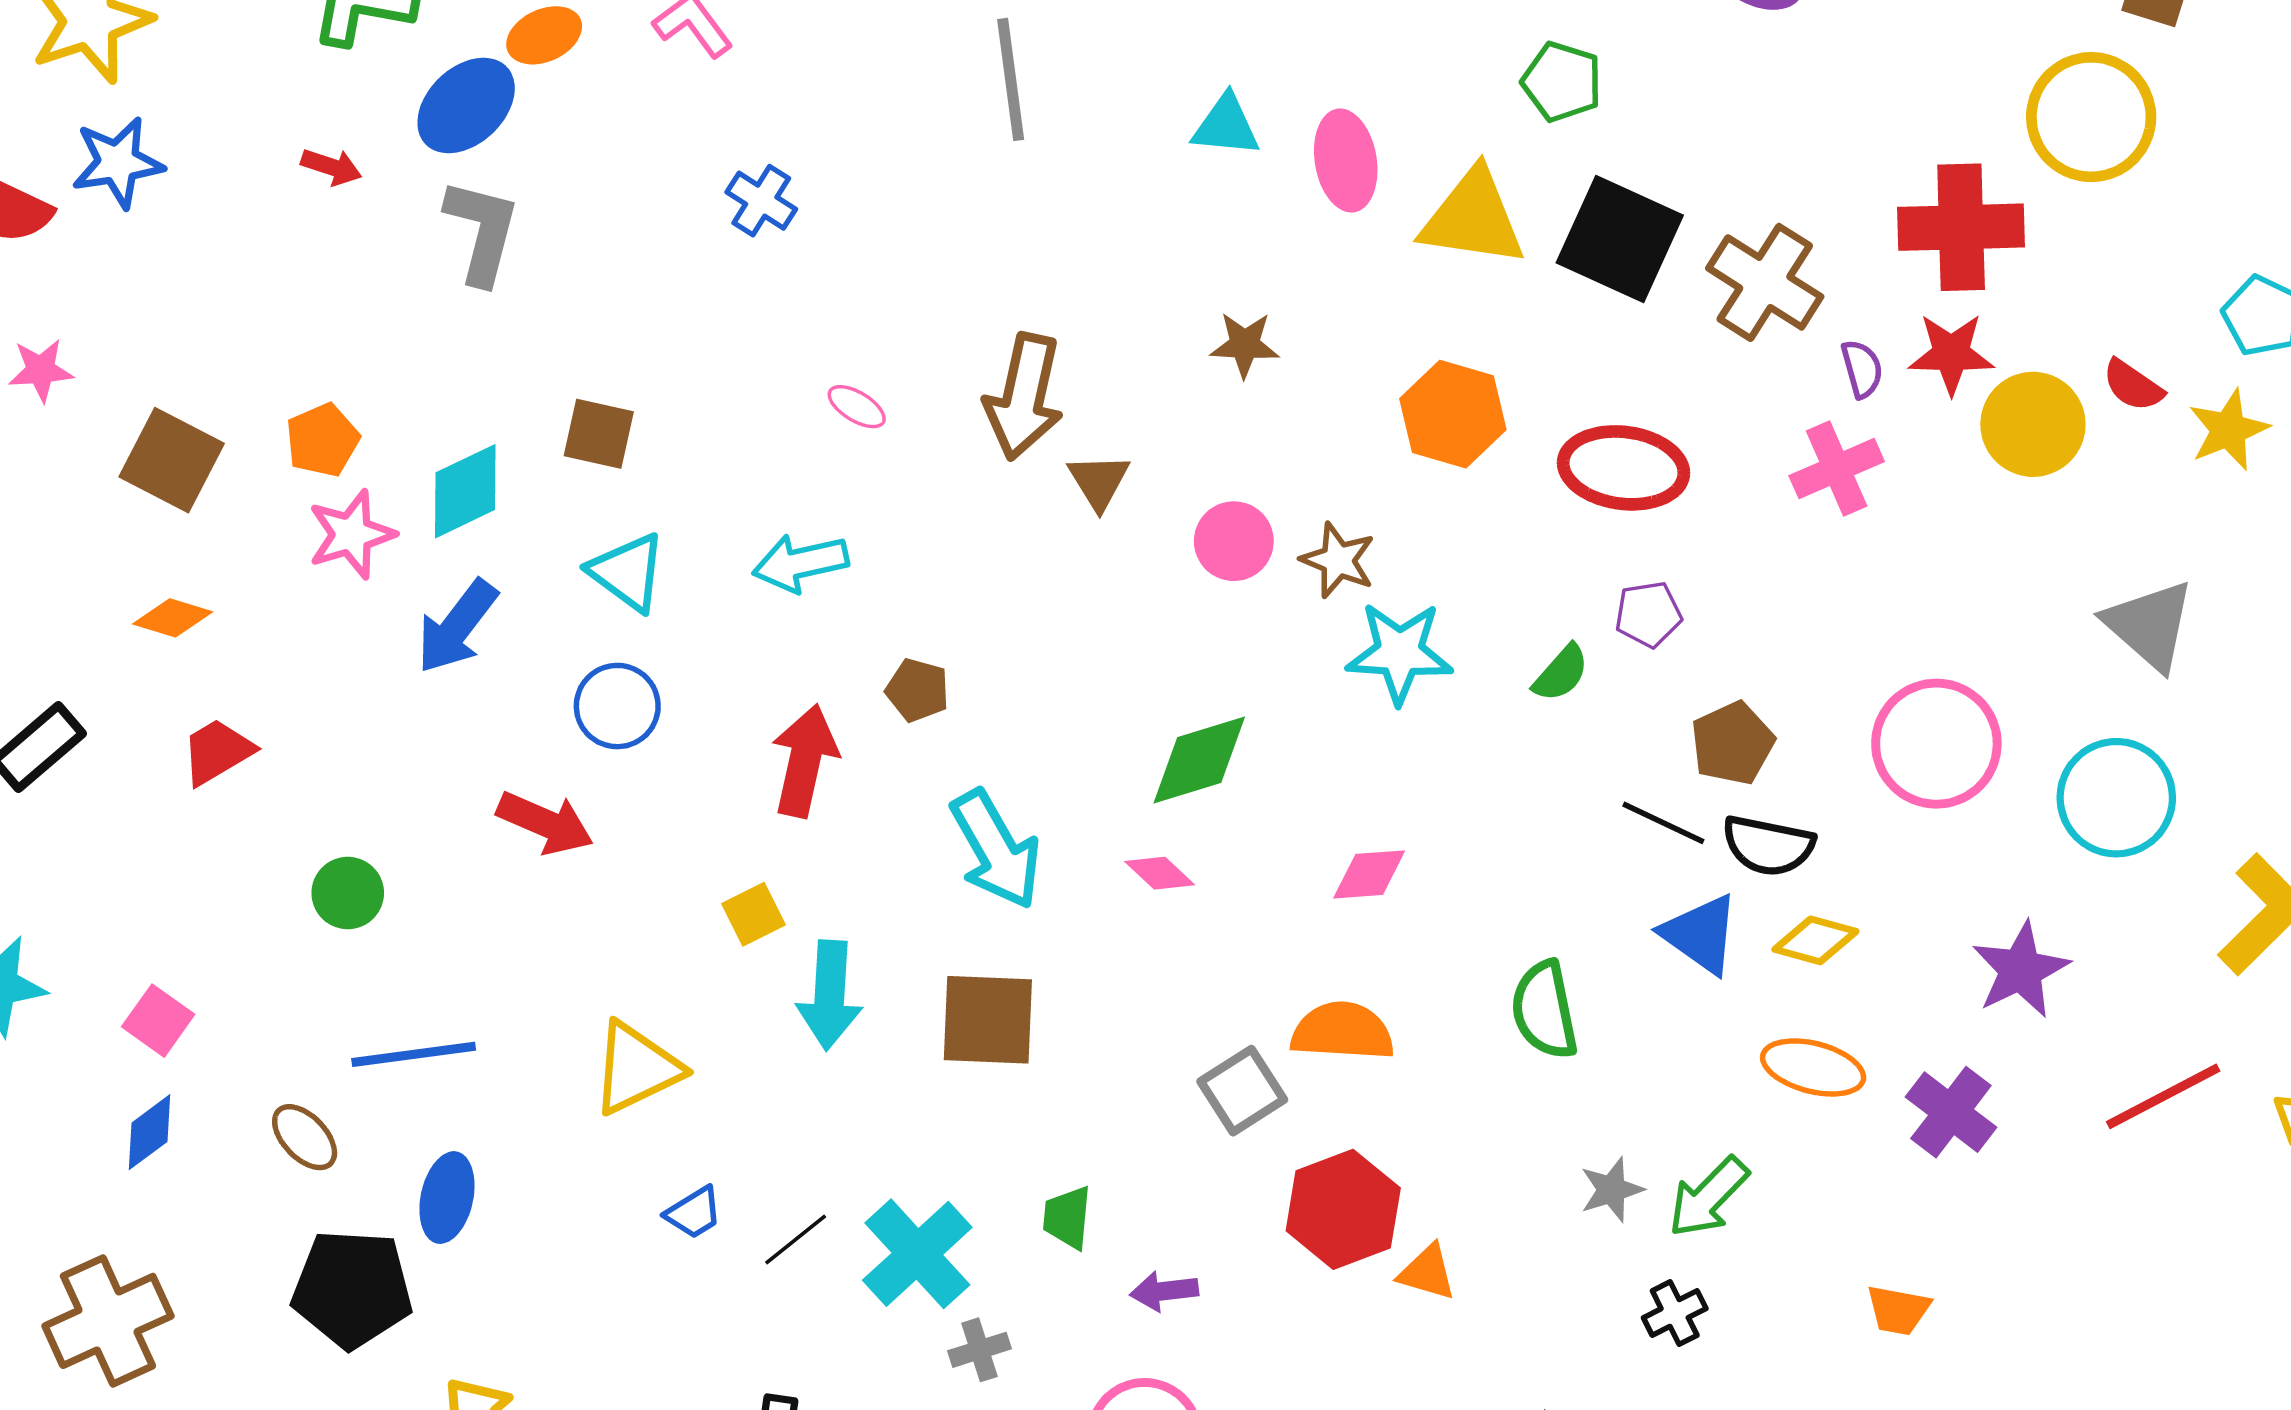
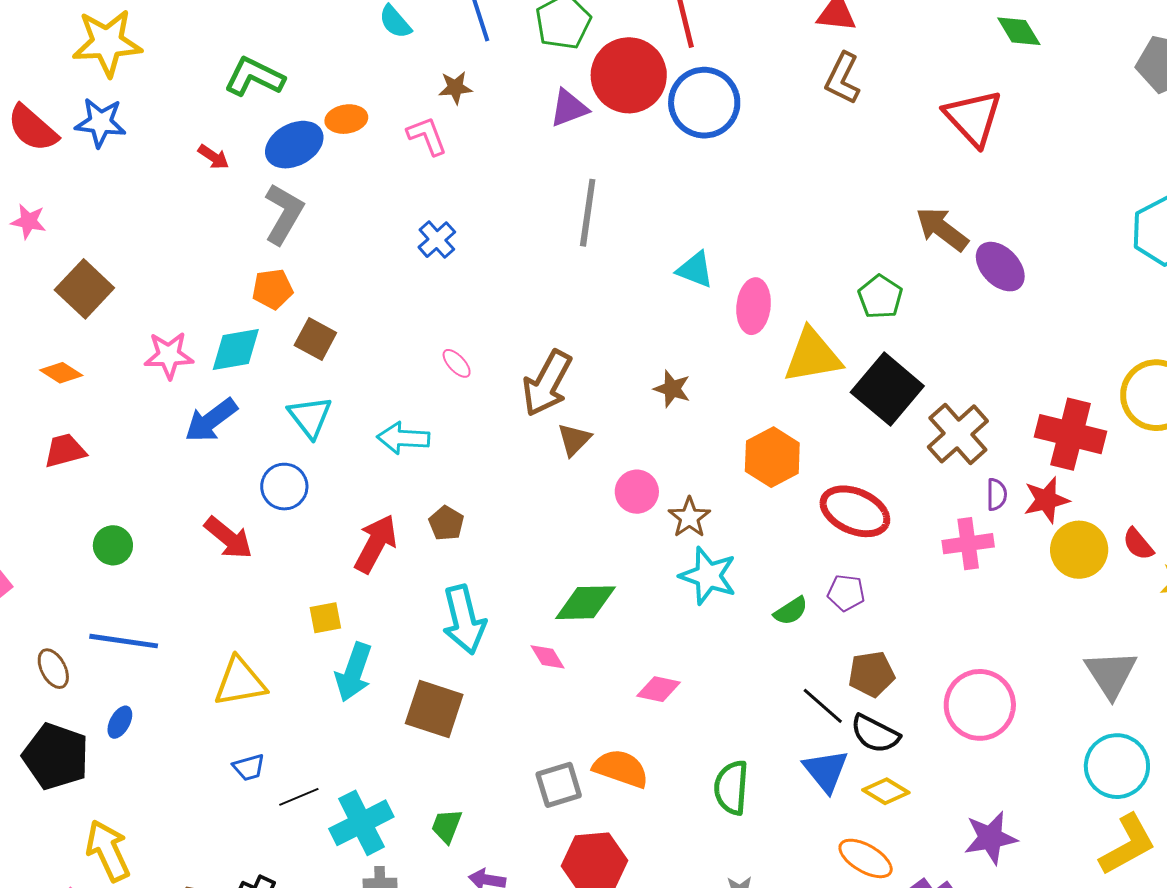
yellow triangle: (1473, 218) -> (812, 356), turned -34
red star: (1951, 354) -> (1046, 500), turned -30
orange pentagon: (323, 440) -> (273, 289), moved
cyan circle: (2116, 798) -> (1117, 766), moved
blue ellipse: (447, 1198) -> (120, 722), size x0.7

